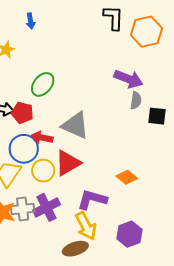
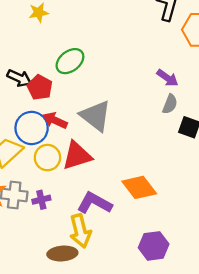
purple arrow: (128, 79) -> (167, 78), size x0.7
orange diamond: (127, 177) -> (139, 187), size x1.4
purple cross: (47, 207) -> (41, 200), size x0.6
purple hexagon: (129, 234) -> (154, 246), moved

